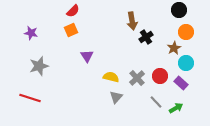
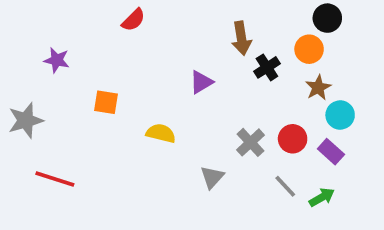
orange square: (71, 30) -> (106, 102), moved, turned 32
orange circle: (186, 32) -> (309, 49), moved
purple triangle: (87, 56) -> (201, 82), moved, turned 32
gray star: (39, 66) -> (26, 120), moved
yellow semicircle: (111, 77) -> (161, 133), moved

